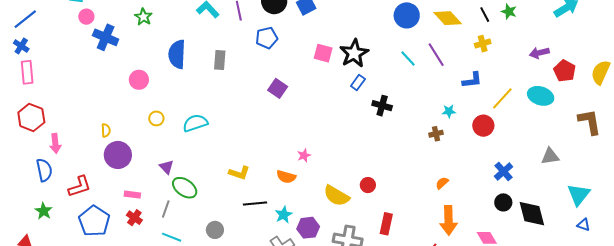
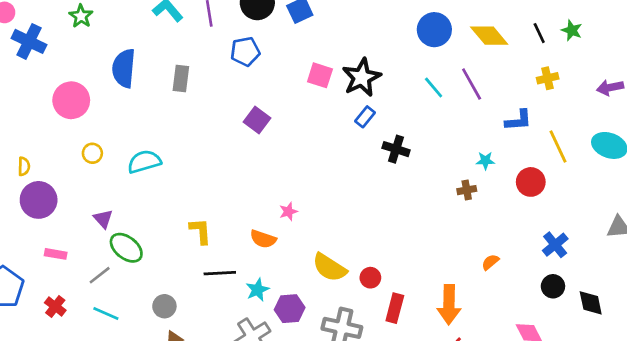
yellow cross: (483, 44) -> (548, 78), moved
pink circle: (139, 80) -> (71, 100), size x1.4
yellow line: (502, 98) -> (558, 147), turned -70
yellow L-shape: (239, 173) -> (200, 231), turned -115
orange semicircle: (442, 183) -> (490, 262), moved
red circle: (368, 185) -> (370, 278), moved
gray line: (166, 209) -> (100, 275), turned 30
black diamond: (532, 214) -> (591, 303), size x0.7
red cross: (134, 218) -> (55, 306), moved
orange arrow: (449, 220) -> (449, 305), moved

